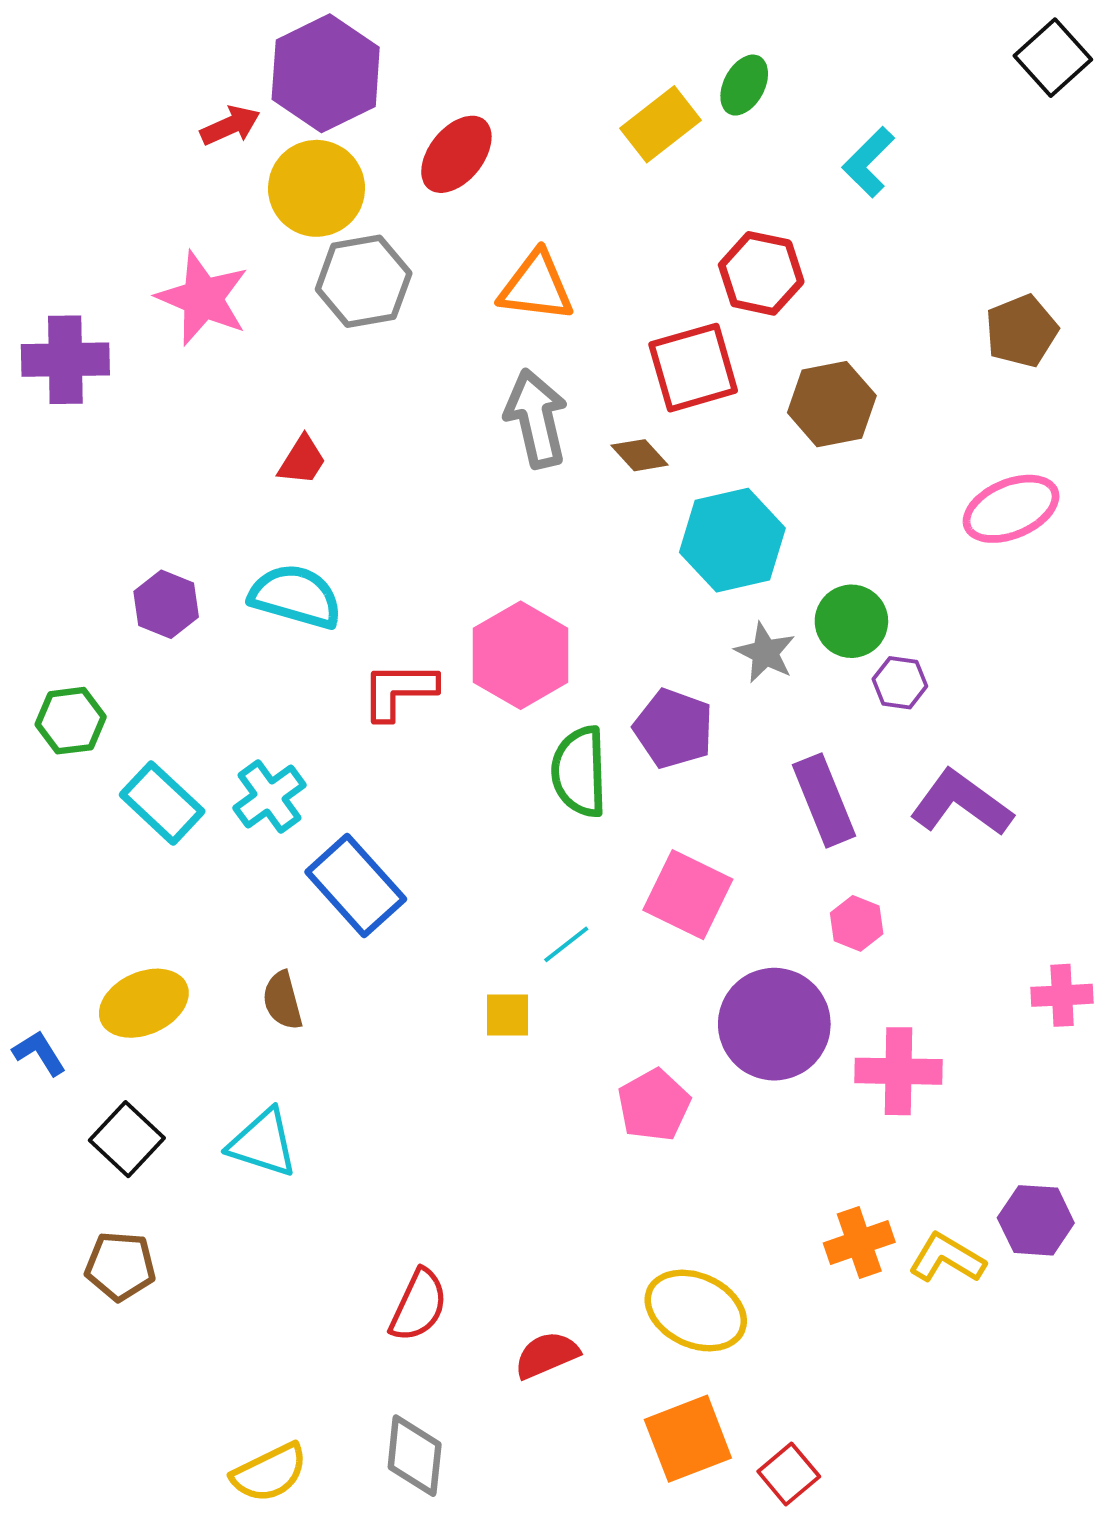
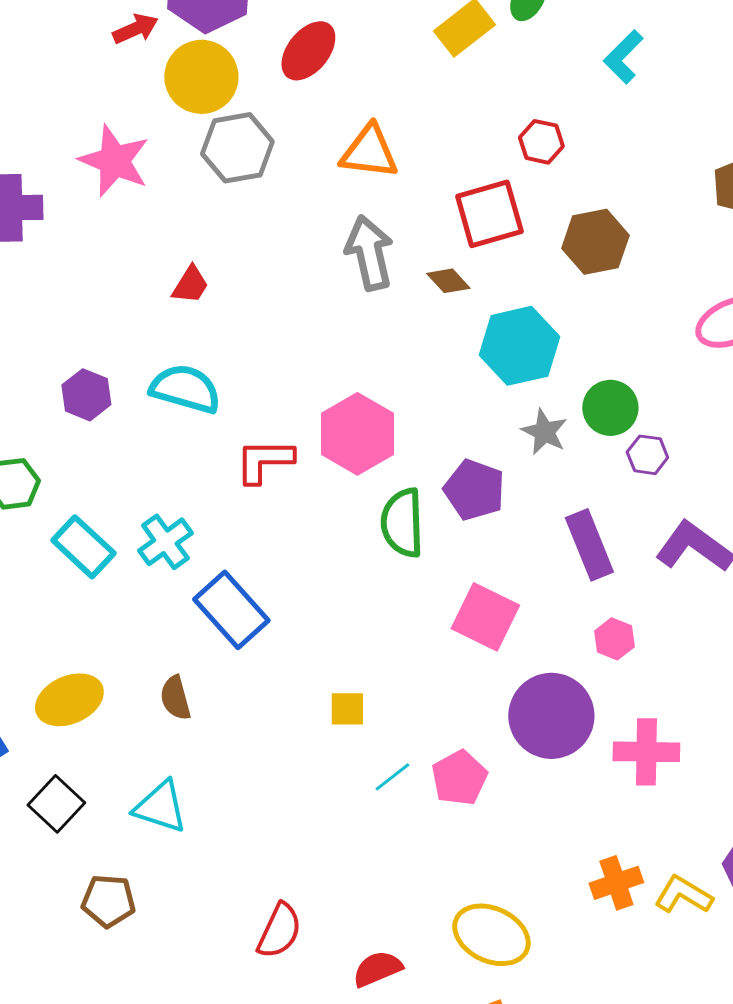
red hexagon: (761, 273) -> (541, 142), size x0.7
cyan line: (566, 944) -> (392, 777), moved
brown pentagon: (120, 1266) -> (108, 901), moved

